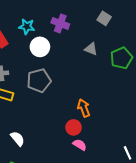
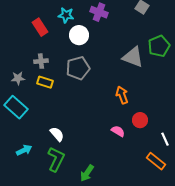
gray triangle: (91, 49) -> (133, 57), moved, size x1.6
red circle: (74, 127) -> (140, 120), moved
white semicircle: (18, 139) -> (57, 134), moved

